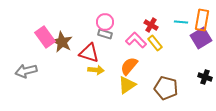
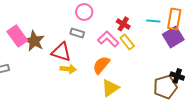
pink circle: (105, 22) -> (84, 12), moved
yellow triangle: (127, 85) -> (110, 88), moved
brown pentagon: (166, 88) -> (165, 87), moved, turned -30

